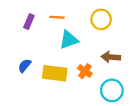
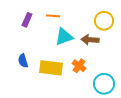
yellow circle: (101, 19) -> (104, 21), moved
brown arrow: (111, 57) -> (90, 40), moved
blue semicircle: (25, 66) -> (23, 61), turned -56

